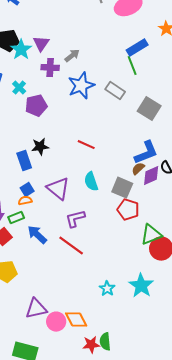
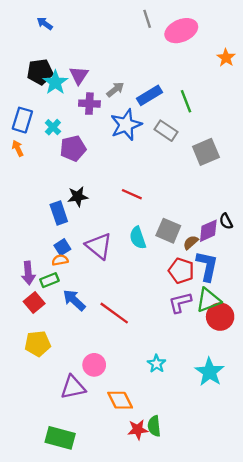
blue rectangle: (137, 48) -> (149, 95), moved
gray square: (149, 109) -> (206, 152), turned 35
blue L-shape: (146, 153) -> (207, 266), moved, turned -56
brown semicircle: (138, 169) -> (191, 242), moved
gray square: (122, 188) -> (168, 231), moved
purple L-shape: (75, 219) -> (180, 302), moved
cyan star: (141, 286) -> (210, 372), moved
pink circle: (56, 322) -> (94, 365), moved

